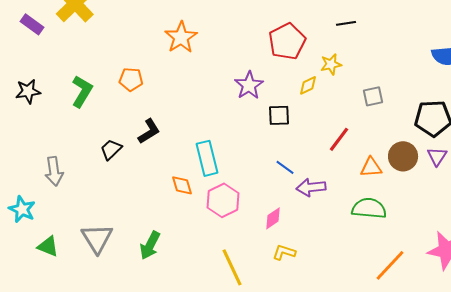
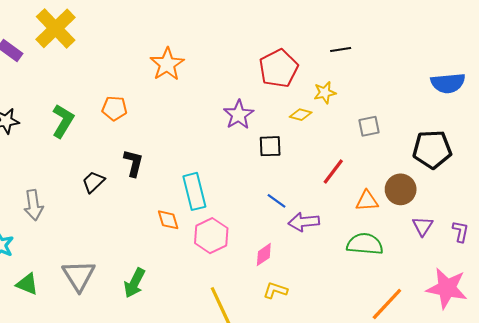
yellow diamond: (308, 85) -> (301, 115), turned 40
black L-shape: (149, 131) -> (133, 163), turned -44
purple triangle: (437, 156) -> (423, 226), moved

